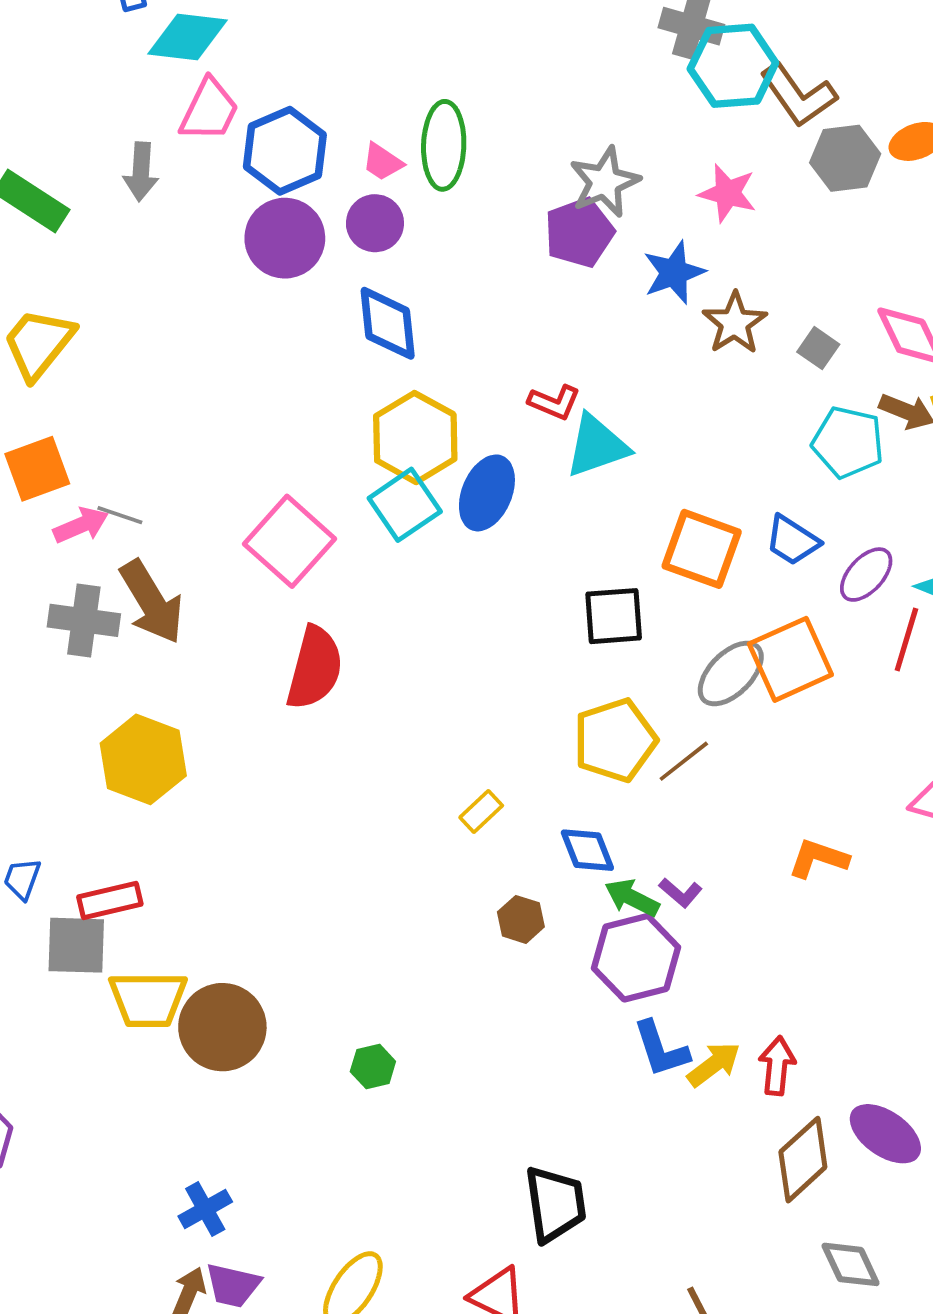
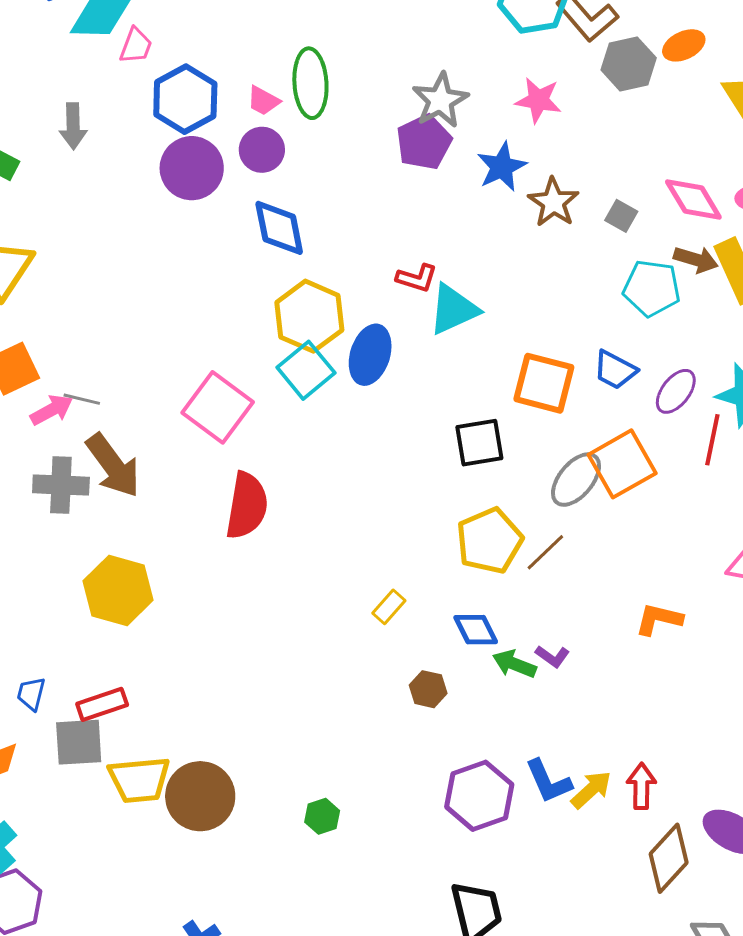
pink trapezoid: (209, 110) -> (136, 46), moved, size x0.7
purple hexagon: (636, 958) -> (479, 796), moved

